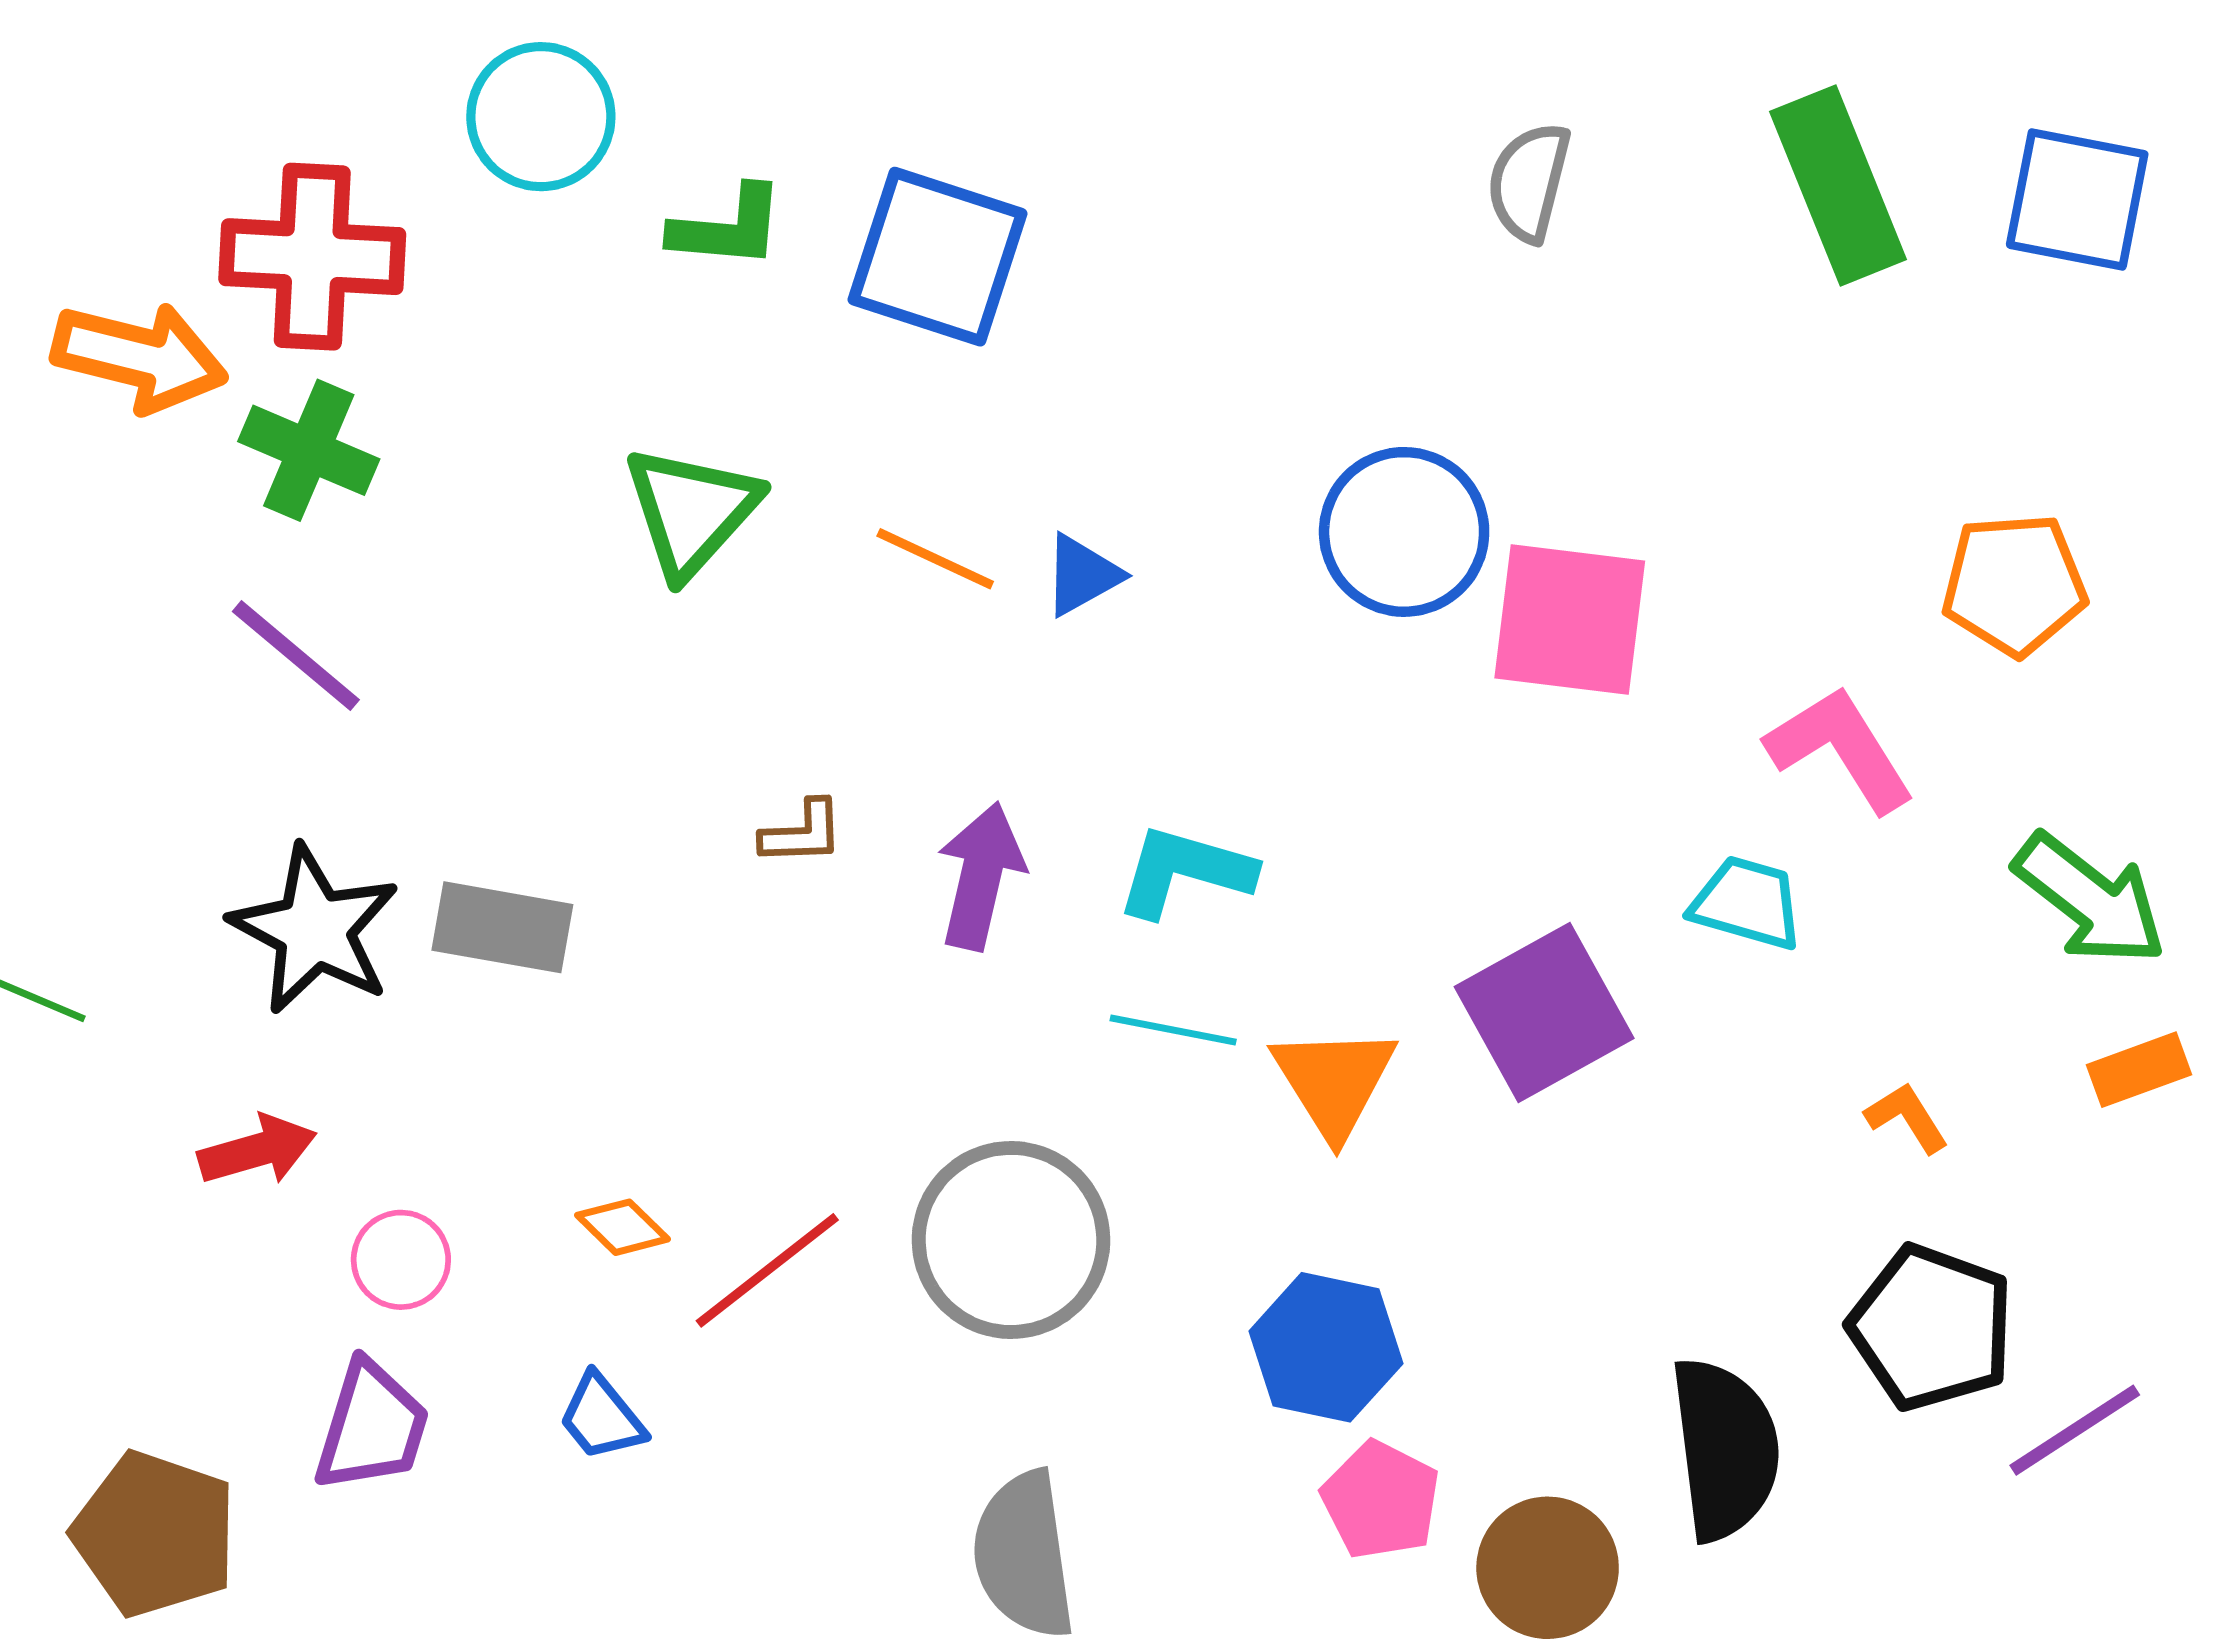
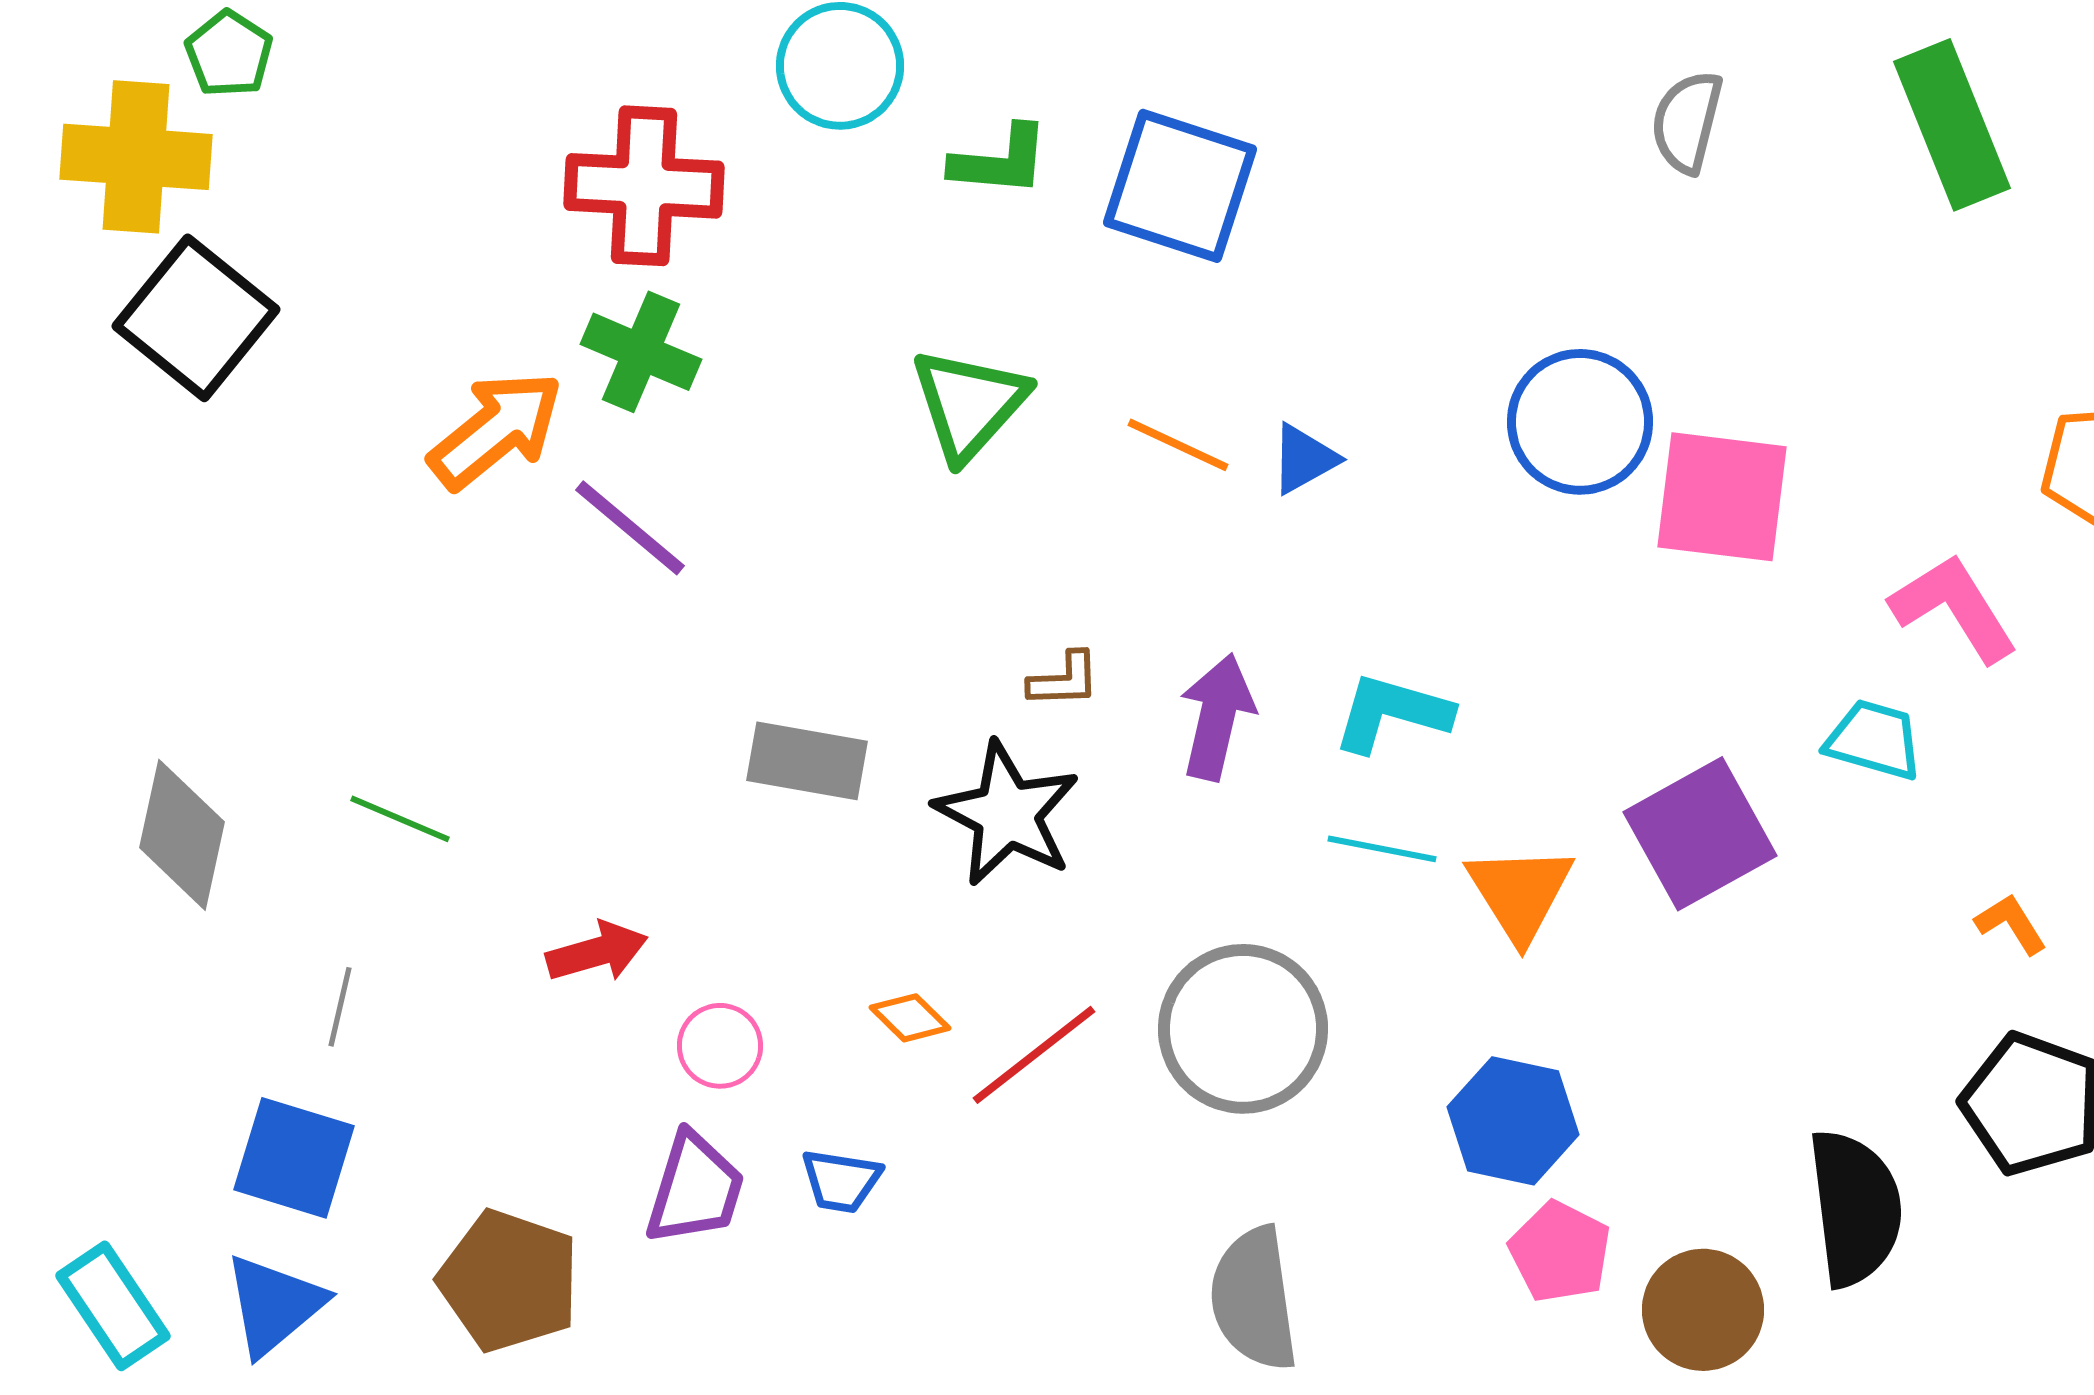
orange arrow: (140, 357) -> (496, 430), moved, turned -53
black star: (315, 930) -> (1007, 814), moved
blue trapezoid: (602, 1417) -> (841, 1181), moved, turned -42

